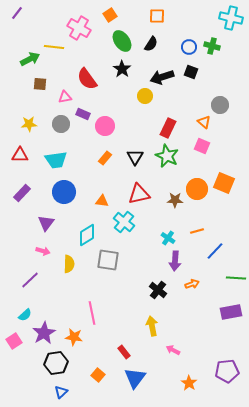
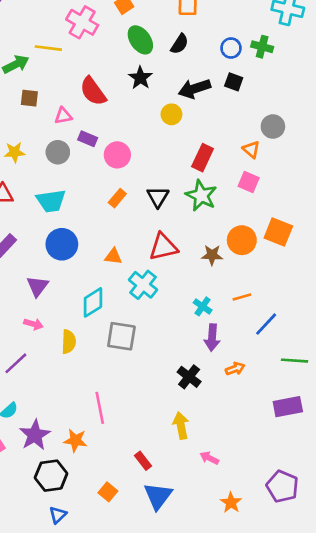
purple pentagon: (227, 371) -> (282, 486), turned 30

